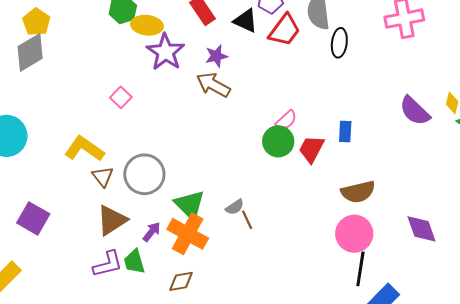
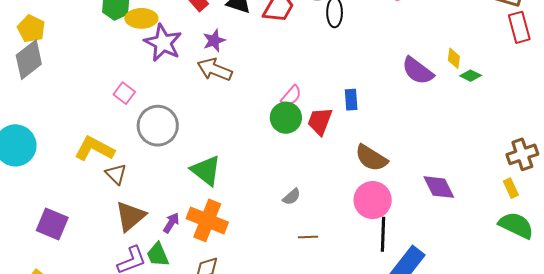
gray circle: (144, 174) -> (158, 126), moved
brown semicircle: (358, 192) -> (371, 158), turned 52
green triangle: (190, 205) -> (206, 170), moved
gray semicircle: (235, 207) -> (292, 197), moved
brown line: (247, 220) -> (308, 237), moved, turned -60

